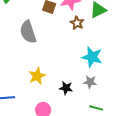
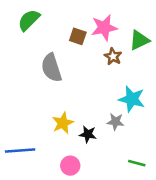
gray star: (90, 82) -> (115, 122), moved
black star: (66, 88) -> (88, 134), moved

